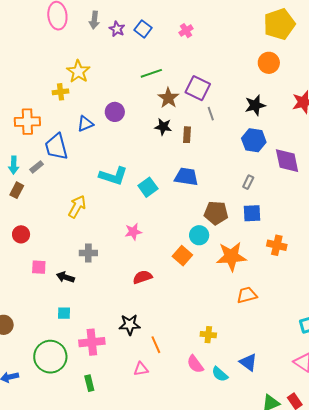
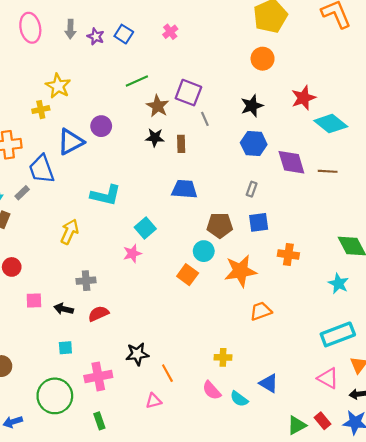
blue triangle: (85, 124) -> (71, 142), size x1.5
cyan square: (148, 187) -> (145, 228), moved
red semicircle: (142, 277) -> (98, 314), moved

